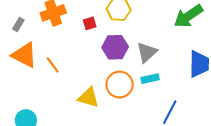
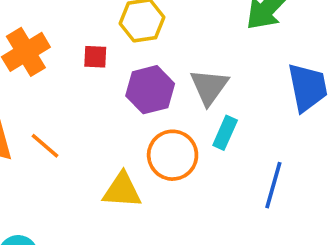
red square: (90, 23) -> (95, 57), turned 32
cyan rectangle: (150, 79) -> (225, 133), turned -42

